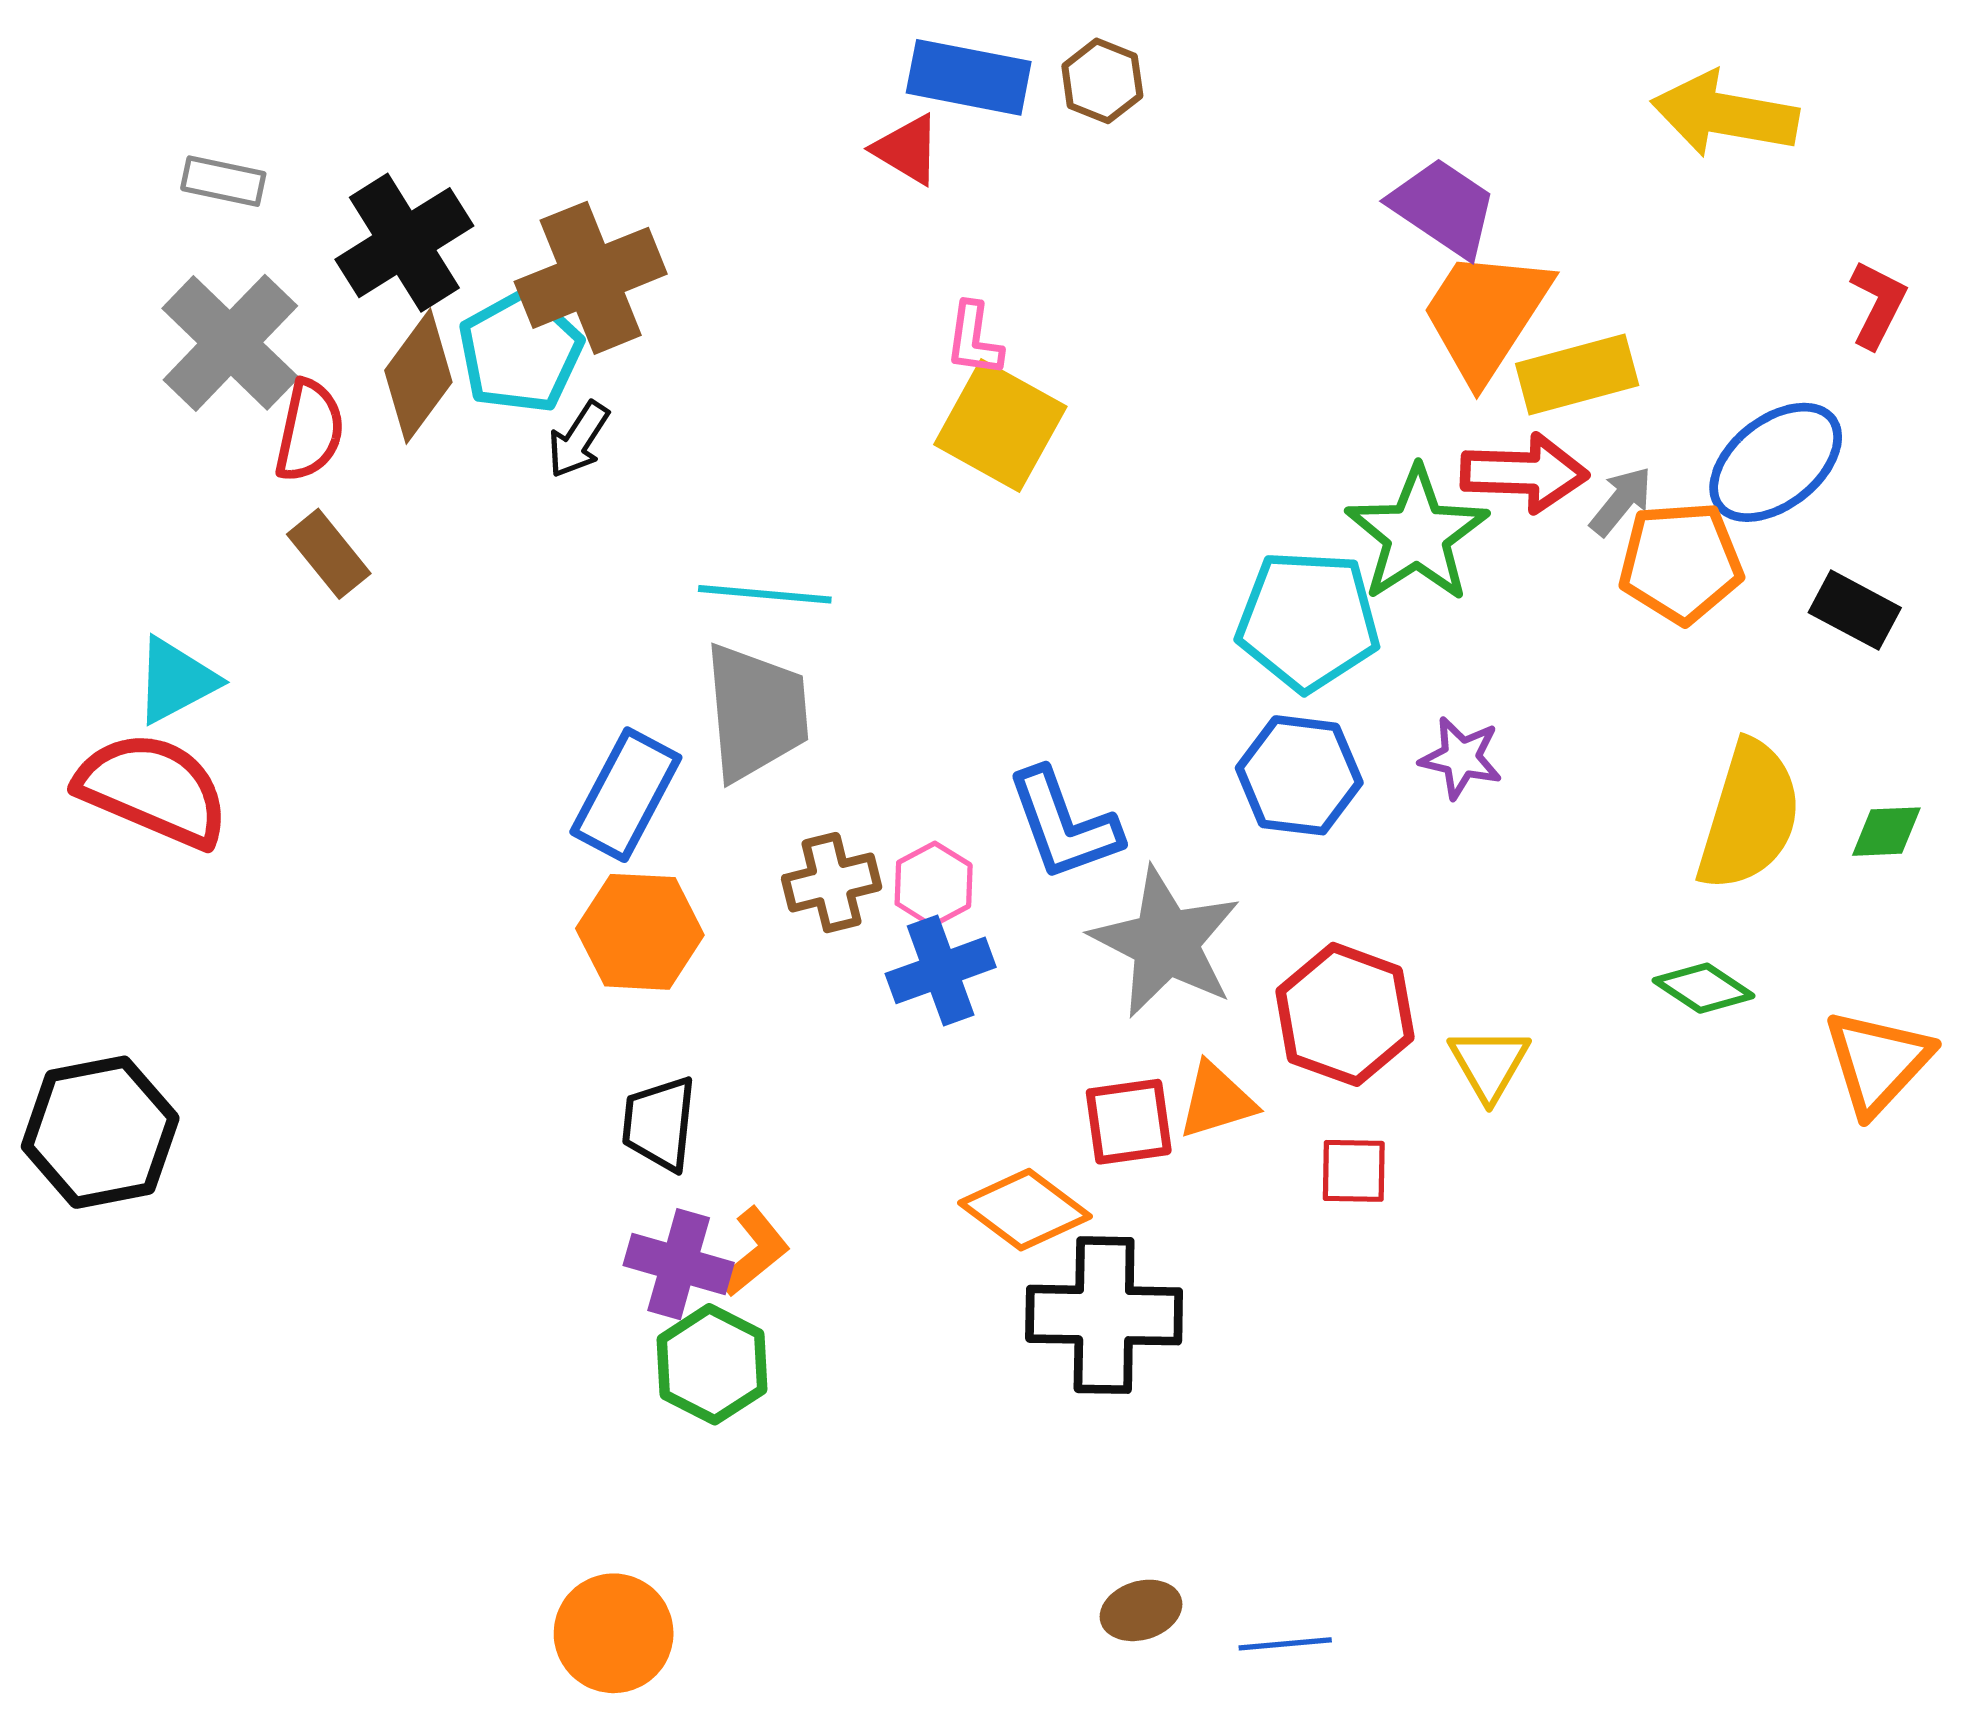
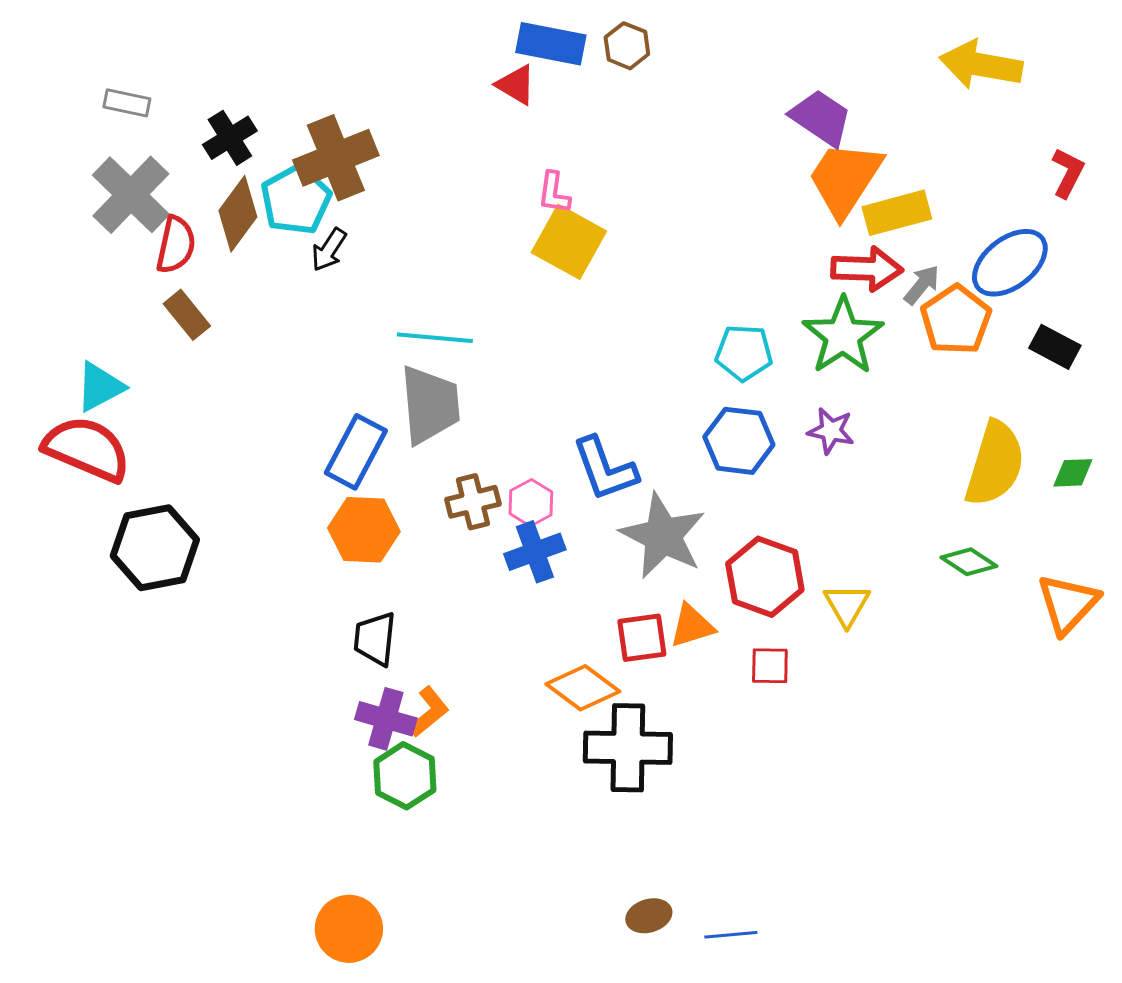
black cross: (404, 243) -> (230, 138), size x0.7
green star: (1417, 534) -> (843, 336), moved
orange pentagon: (1681, 563) -> (956, 320), turned -30
cyan pentagon: (1308, 621) -> (744, 353), size x0.7
black hexagon: (100, 1132) -> (155, 548), moved

